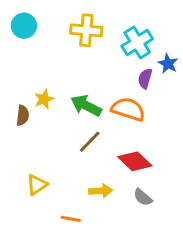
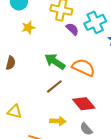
purple semicircle: (145, 79) -> (72, 29), moved, turned 112
yellow star: (44, 99) -> (28, 28), moved
yellow triangle: (37, 185) -> (15, 112), turned 42

